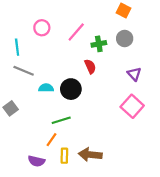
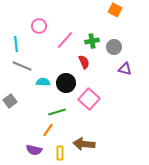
pink line: (76, 32) -> (65, 40), moved
gray circle: (125, 39) -> (114, 47), moved
purple triangle: (134, 74) -> (125, 69), turned -32
pink square: (132, 106) -> (89, 99), moved
yellow rectangle: (64, 156) -> (60, 153), moved

